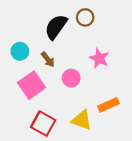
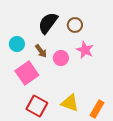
brown circle: (85, 17) -> (75, 25), moved
pink circle: (71, 78) -> (61, 58), moved
orange rectangle: (108, 105) -> (97, 109), moved, turned -36

